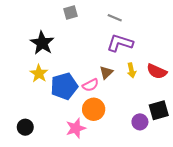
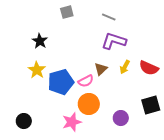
black star: (42, 43) -> (40, 41), size x0.7
yellow arrow: (131, 70) -> (125, 67), turned 40
purple circle: (140, 122) -> (121, 118), moved

